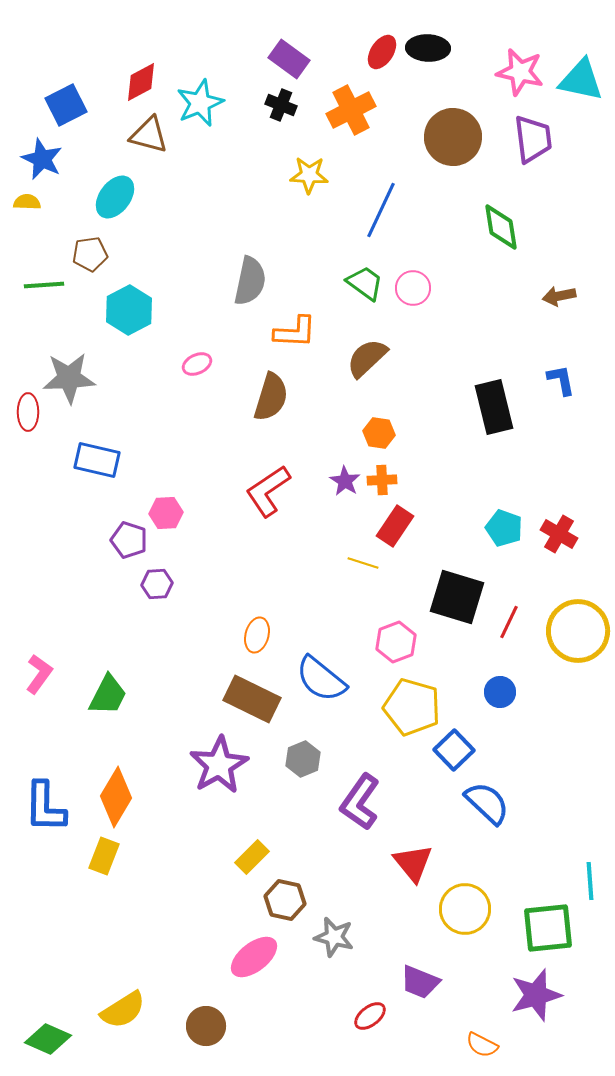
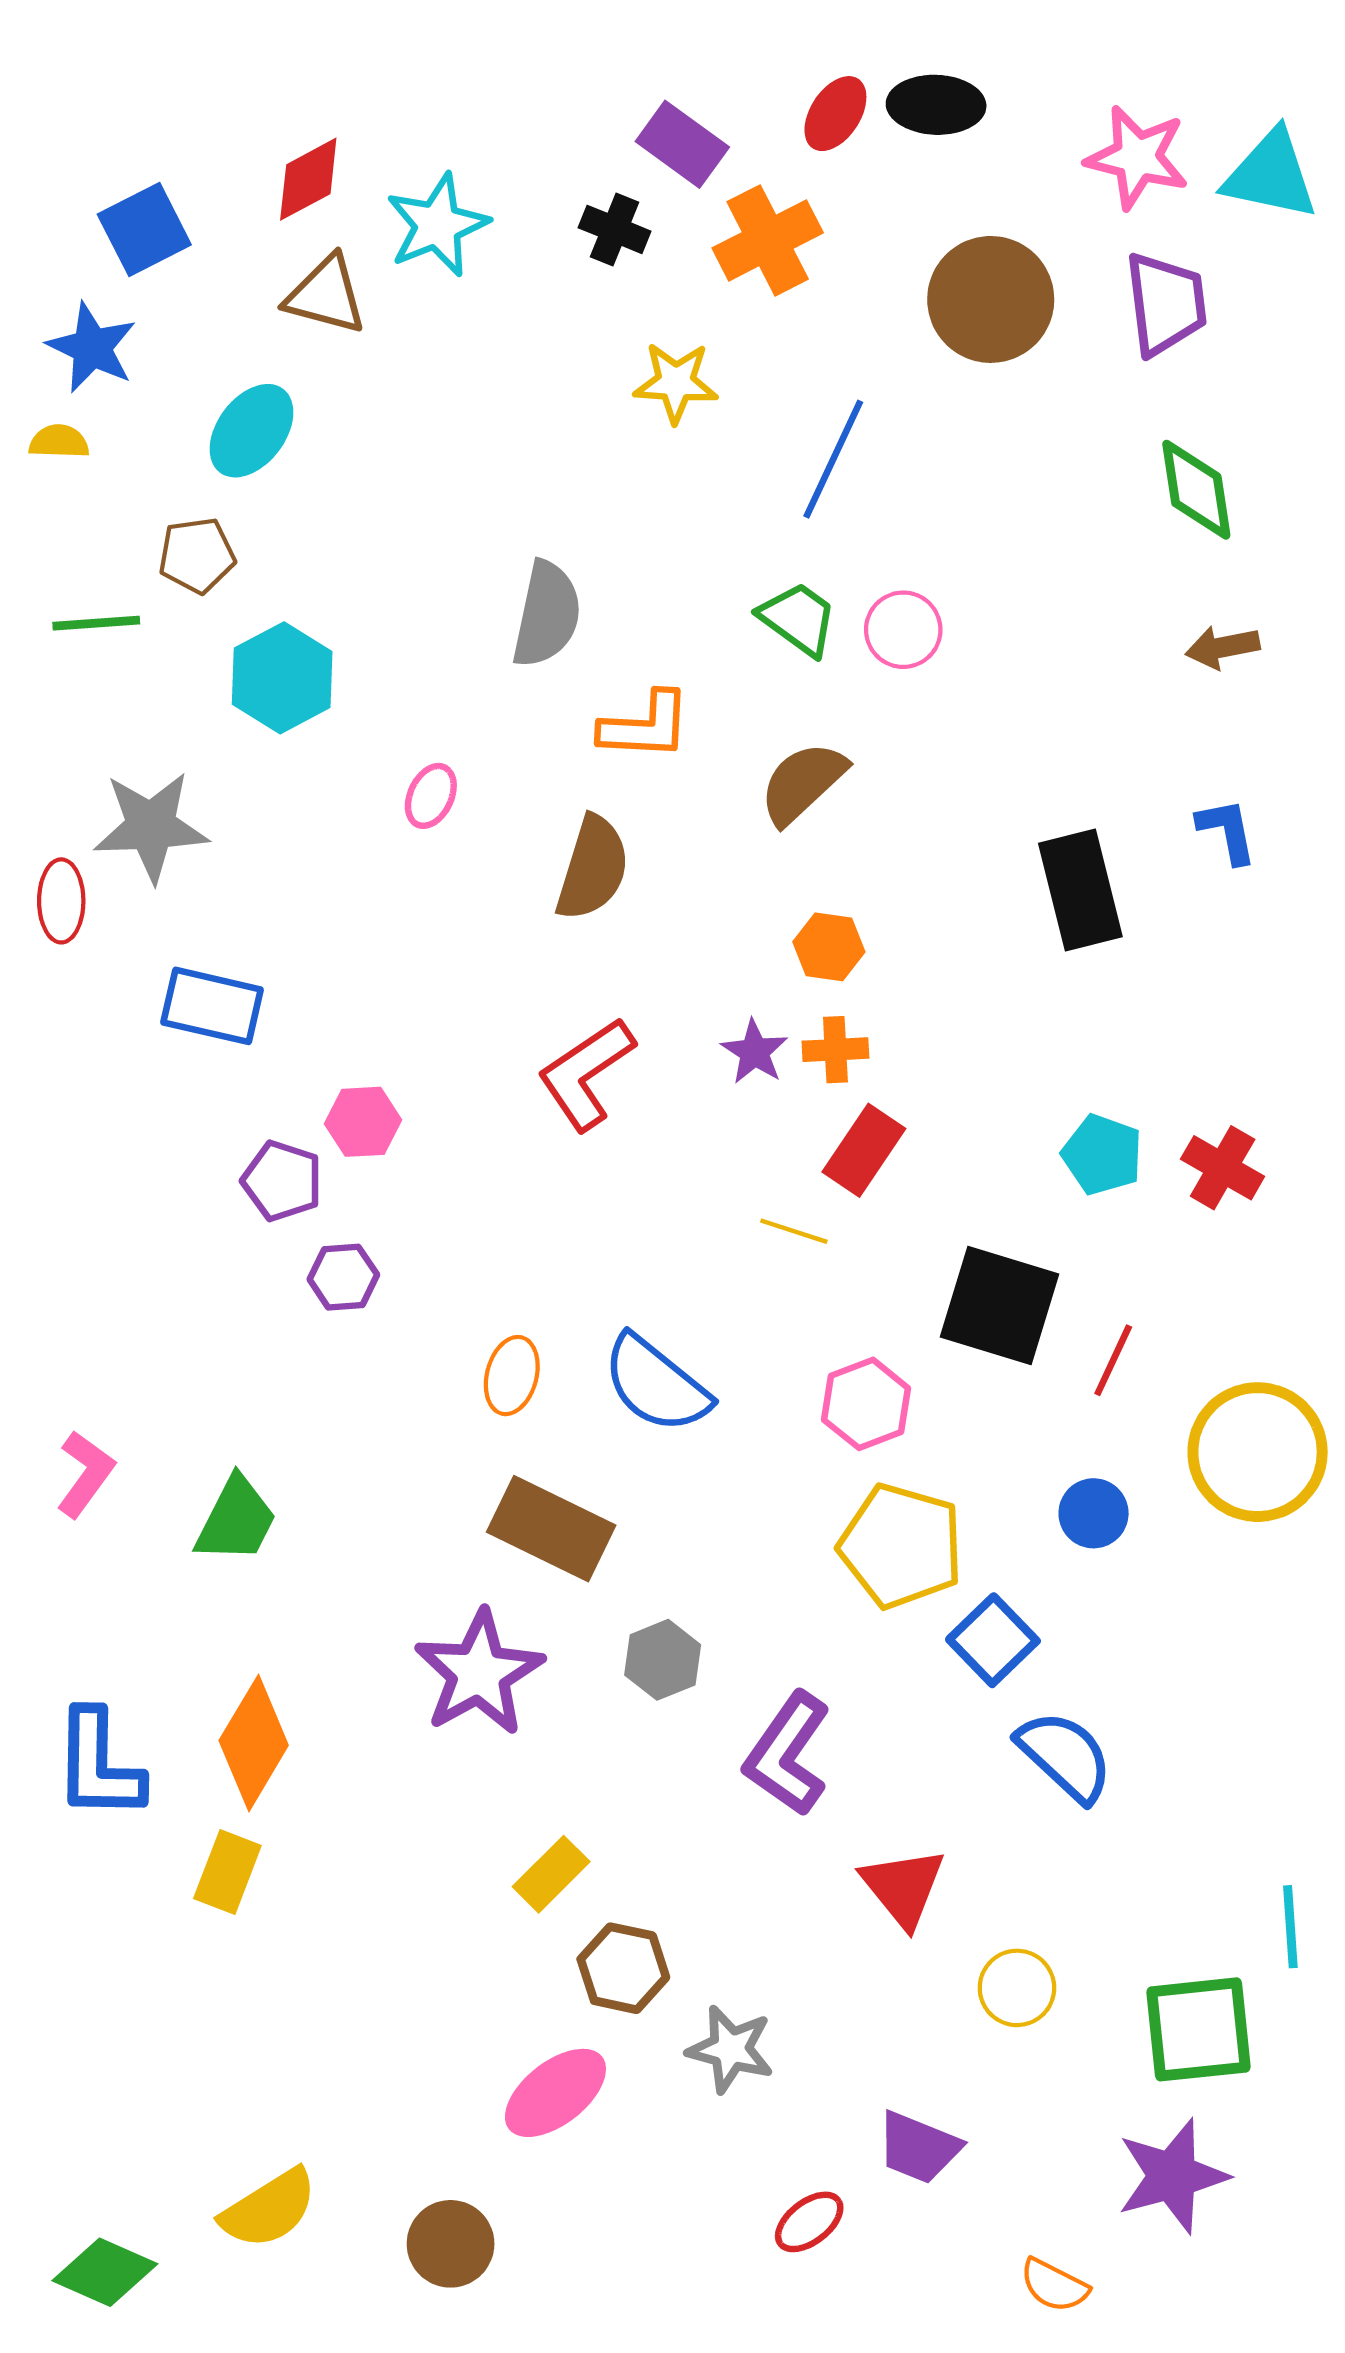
purple rectangle: (289, 59) -> (682, 144), moved
green diamond: (501, 227) -> (1196, 490), moved
pink ellipse: (197, 364) -> (431, 796), turned -40
yellow circle: (578, 631) -> (1258, 1452), moved
orange ellipse: (257, 635) -> (512, 1376), moved
blue semicircle: (321, 679) -> (656, 1384), moved
yellow circle: (465, 909) -> (1017, 1988), size x0.7

